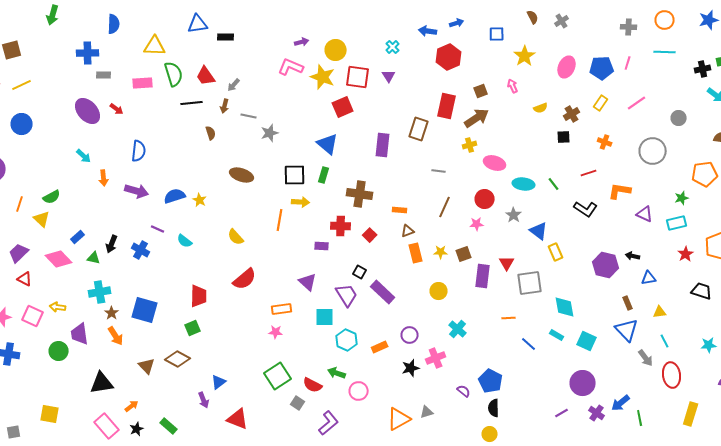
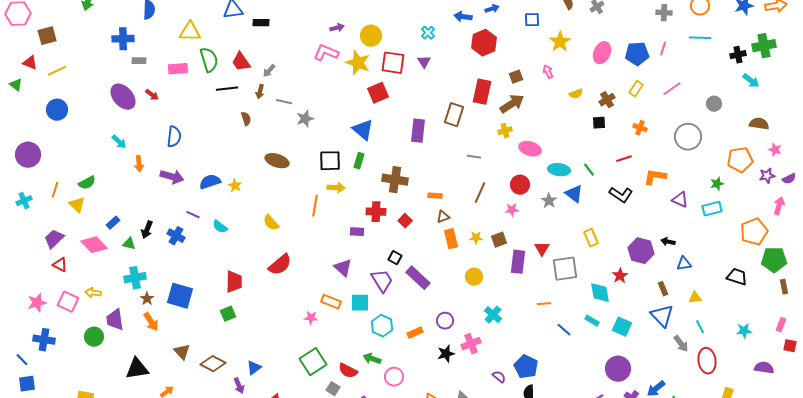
blue triangle: (539, 231) -> (574, 194), moved
red star: (686, 254) -> (620, 276), moved
orange rectangle: (282, 309) -> (331, 302), moved, turned 30
brown diamond: (178, 359) -> (213, 364), moved

